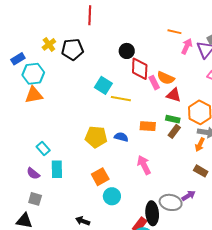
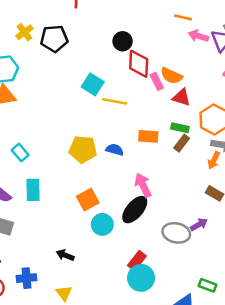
pink arrow: (187, 46) -> (198, 36), turned -98
cyan rectangle: (43, 149) -> (20, 153), moved
black ellipse: (152, 213) -> (135, 210), moved, turned 45

